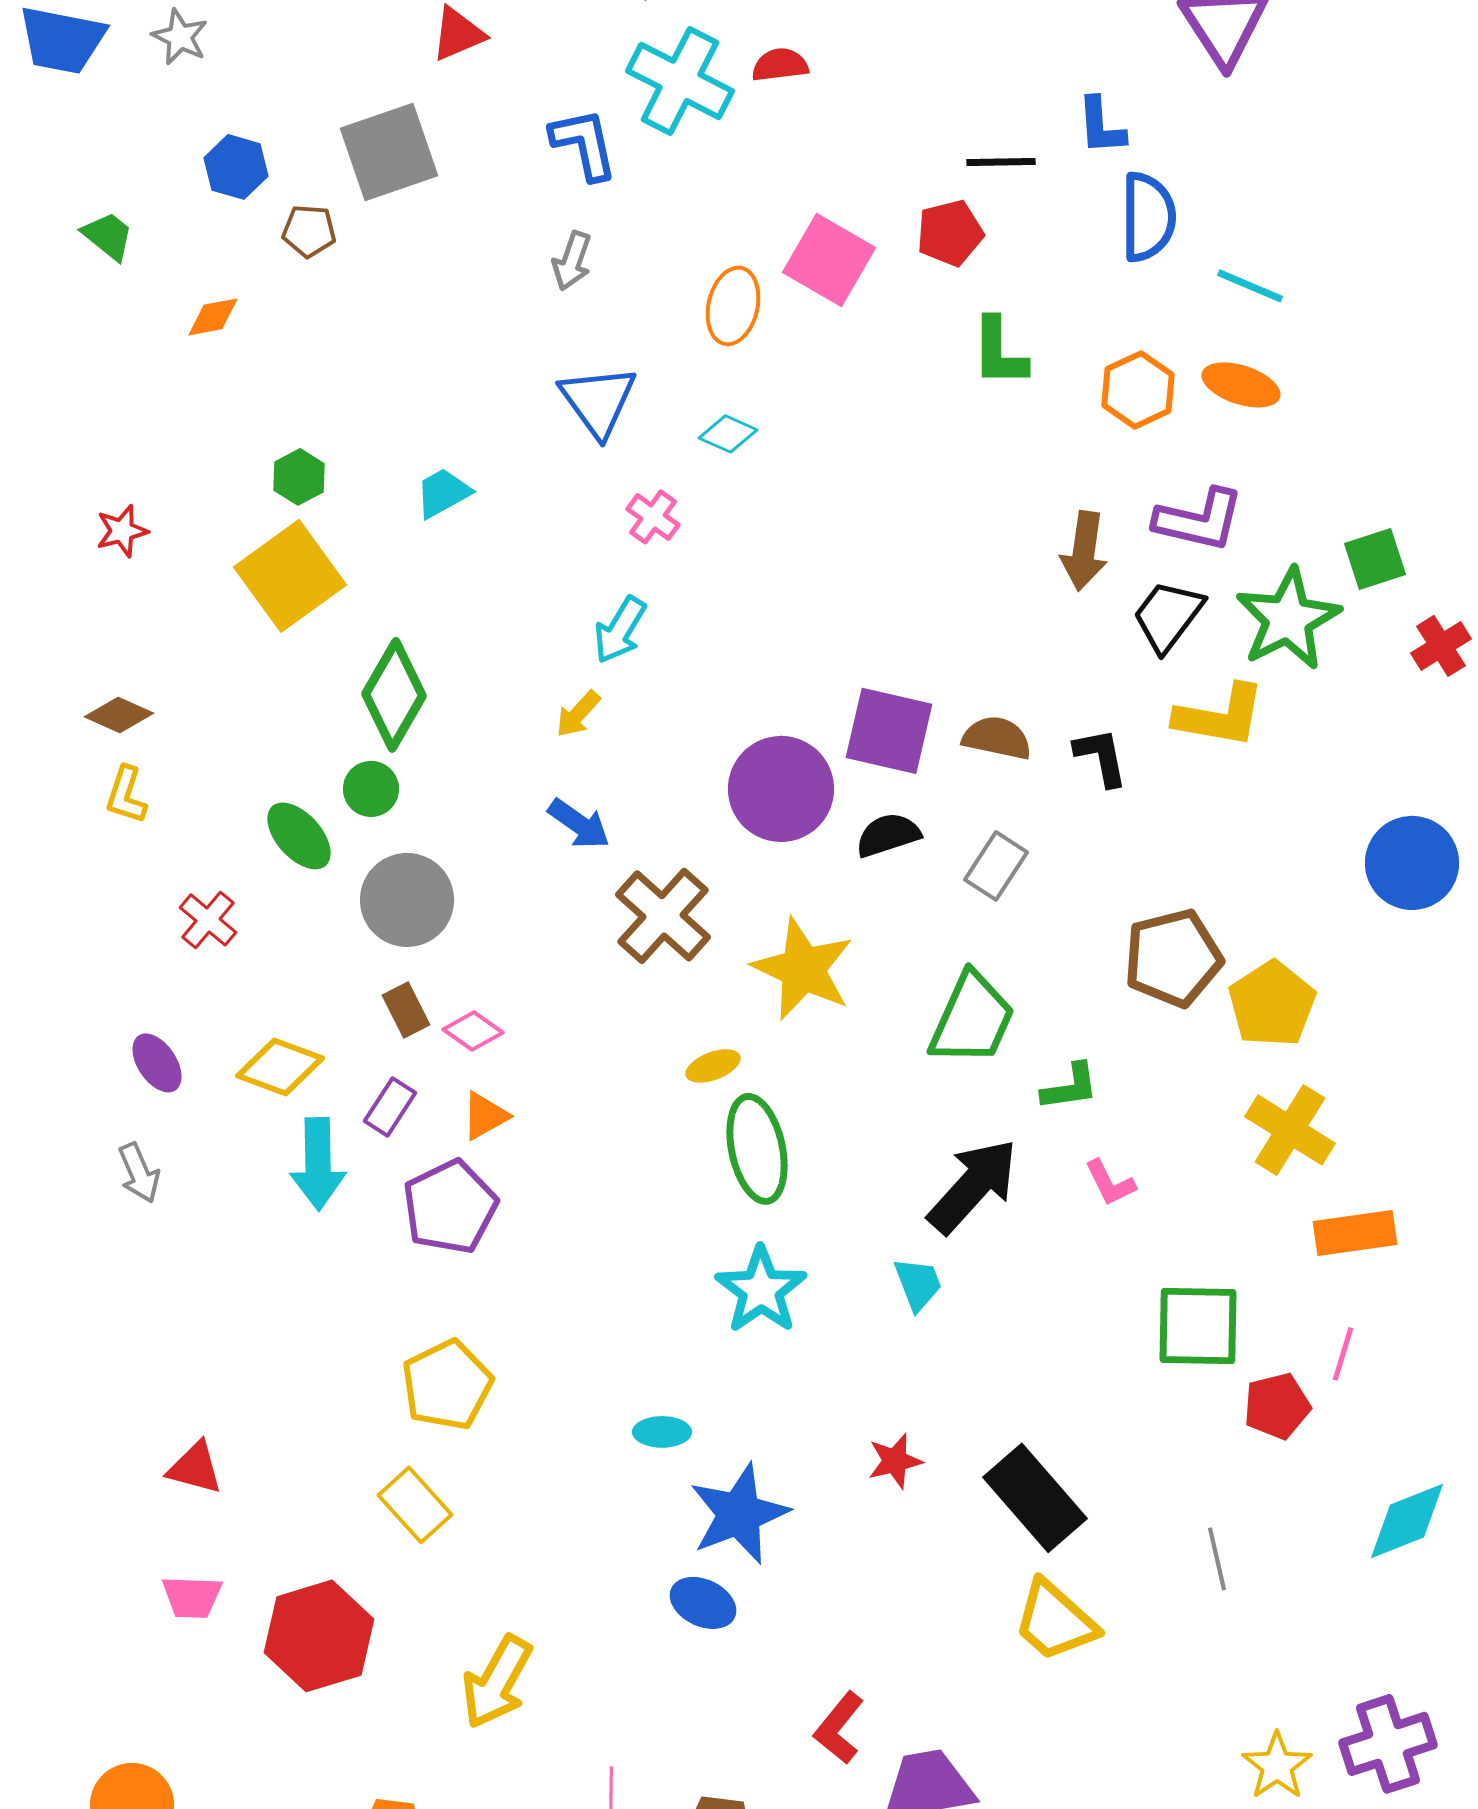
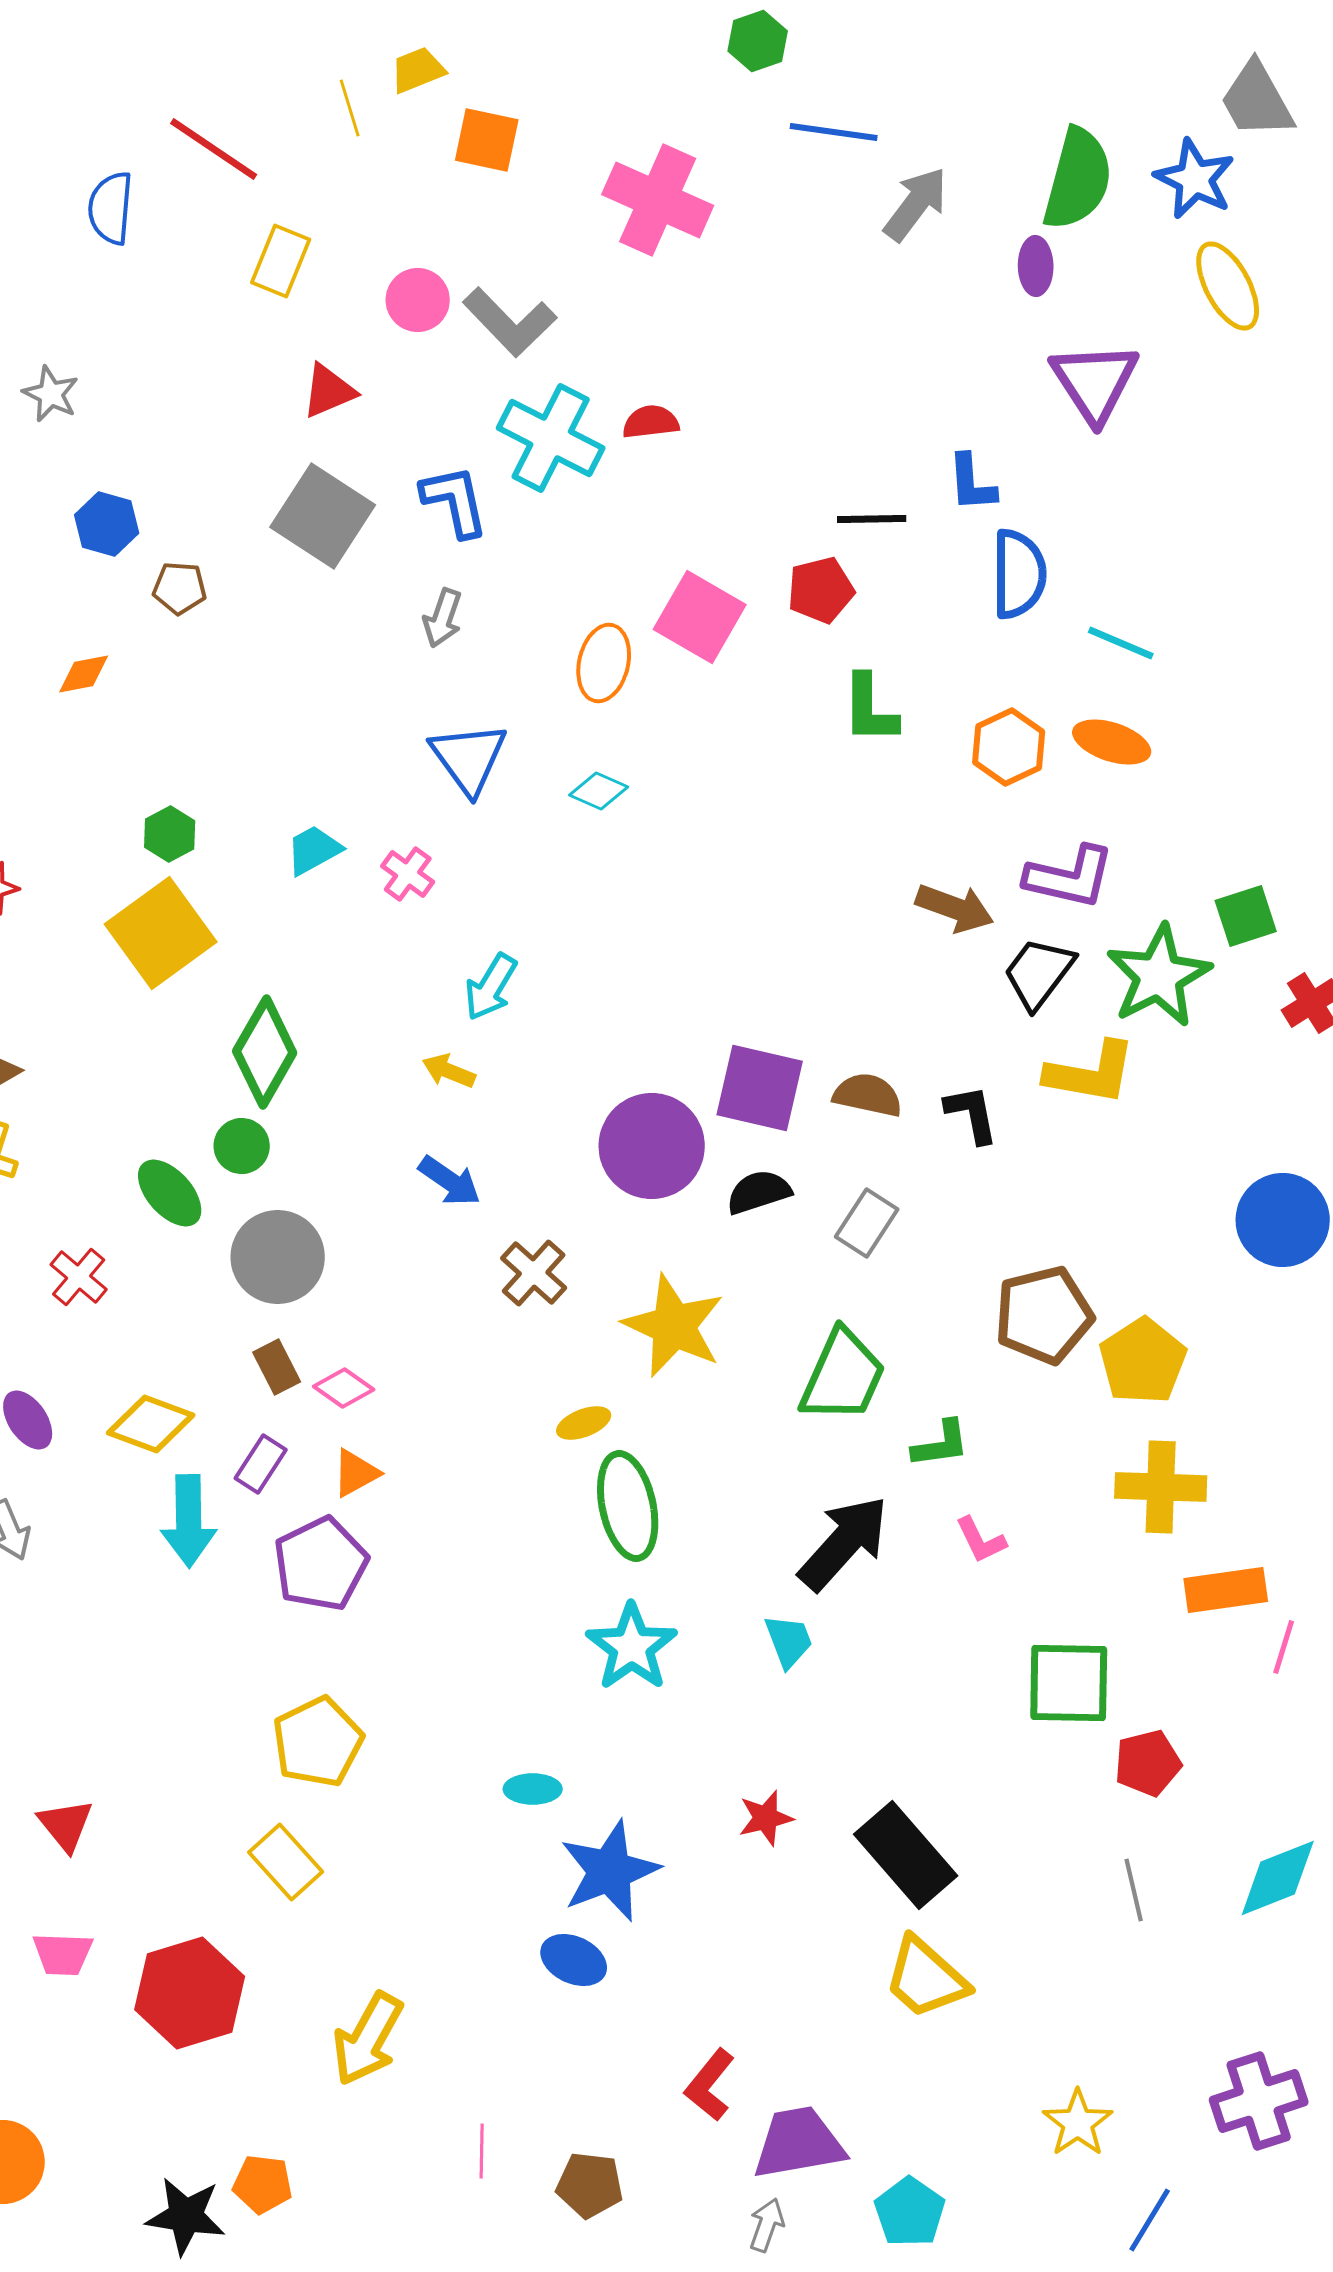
gray square: (389, 152) -> (323, 516), moved, turned -38
pink cross: (653, 517) -> (408, 874), moved
brown arrow: (1084, 551) -> (955, 908), turned -78
yellow arrow: (578, 714) -> (449, 1071), turned 70
brown cross: (663, 916) -> (534, 1273), size x0.7
yellow cross: (1290, 1130) -> (1161, 1487), turned -30
pink line: (1343, 1354) -> (1284, 1647), moved
red triangle: (195, 1468) -> (66, 1825), turned 36
gray line: (1217, 1559) -> (1134, 1890), moved
yellow star: (1277, 1766) -> (1078, 2123), moved

